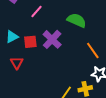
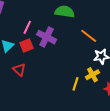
pink line: (37, 11) -> (27, 27), moved

